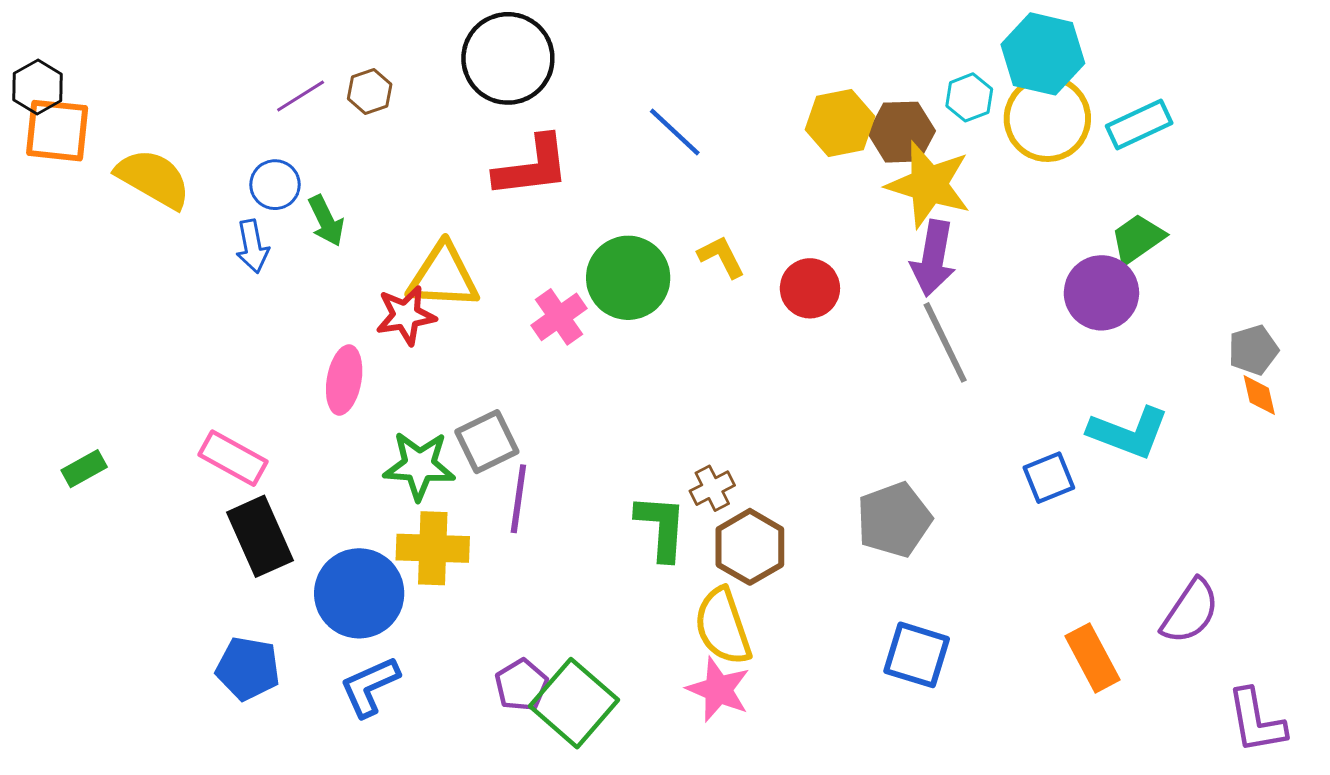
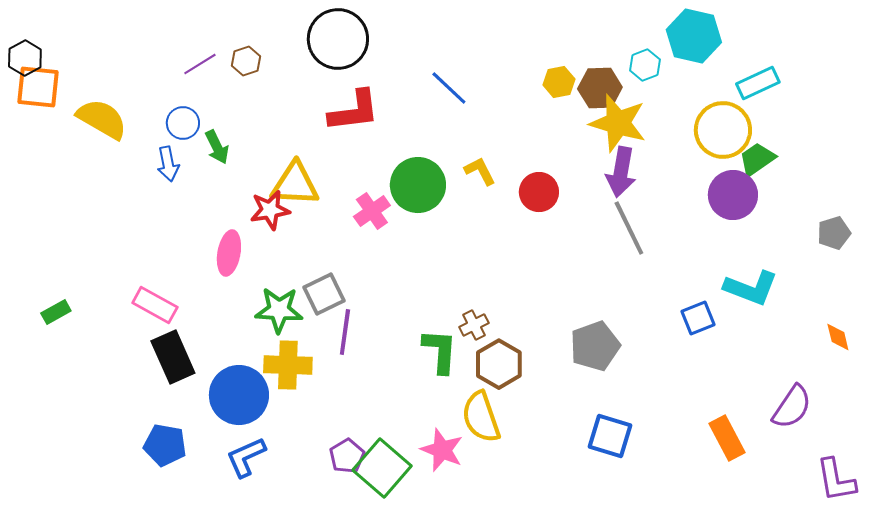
yellow circle: (1047, 119) -> (723, 130), moved
yellow hexagon: (840, 123) -> (559, 82), size x0.7
orange diamond: (1259, 395) -> (838, 337), moved
pink star: (718, 690) -> (442, 450), moved

